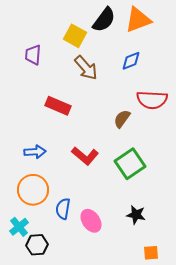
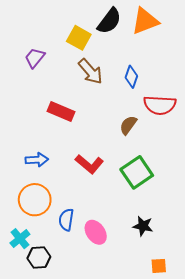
purple trapezoid: (33, 55) -> (35, 58), turned 35
blue diamond: (131, 61) -> (131, 77), moved, turned -50

